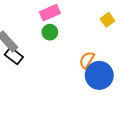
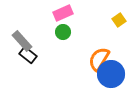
orange semicircle: (87, 60) -> (99, 59), size x1.4

